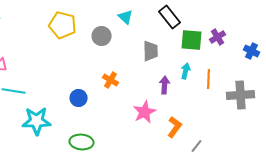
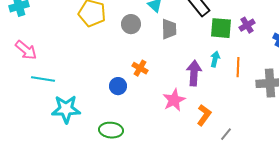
gray trapezoid: (151, 51) -> (169, 29), moved
purple arrow: (165, 85) -> (194, 73), size x1.4
blue circle: (79, 98) -> (118, 86), moved

